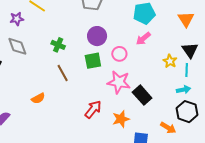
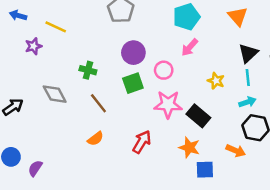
gray diamond: (17, 46) -> (55, 94), moved
black triangle: (190, 50) -> (248, 53), turned 30
yellow star: (170, 61) -> (216, 81), moved
orange semicircle: (38, 98) -> (95, 139), moved
orange star: (121, 119) -> (189, 147), moved, turned -30

